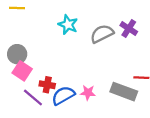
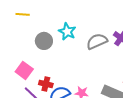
gray circle: (17, 54) -> (44, 41), moved

